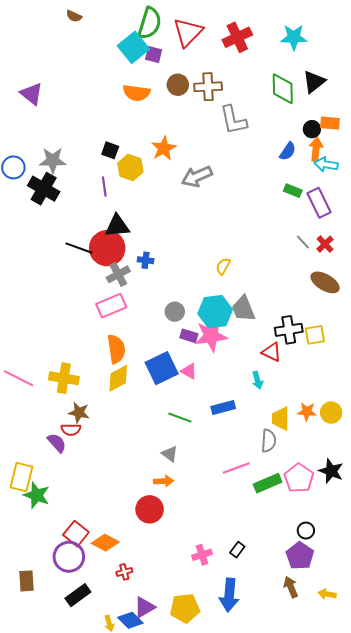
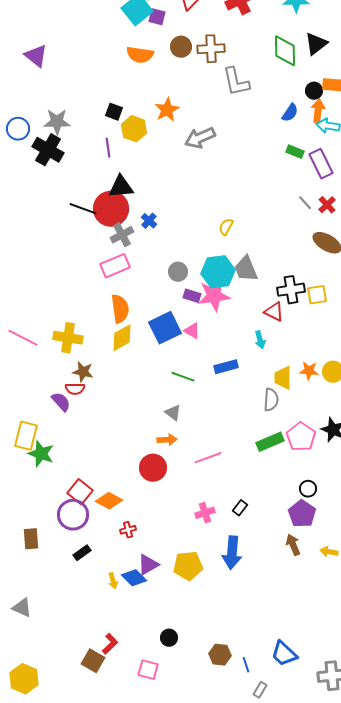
blue cross: (146, 260) -> (149, 221), turned 35
pink line: (236, 468) -> (208, 458), moved
black rectangle: (78, 595) -> (82, 553), size x0.7

